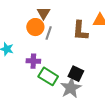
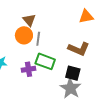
brown L-shape: (80, 31) -> (79, 49), moved, turned -60
green rectangle: (48, 76) -> (45, 61), moved

